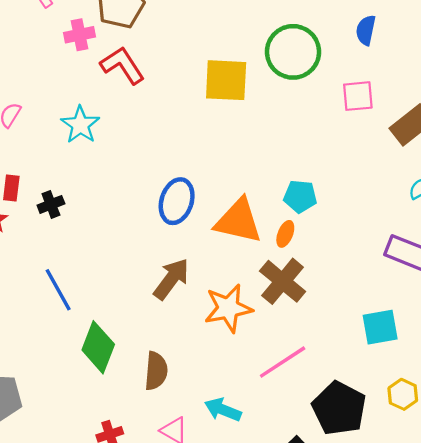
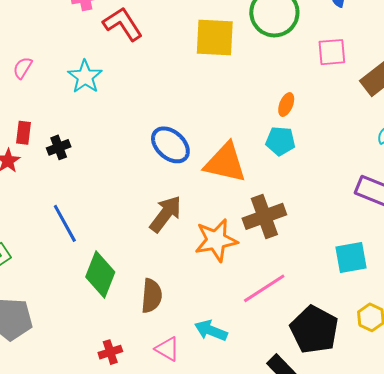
blue ellipse: (177, 201) -> (170, 145), turned -66
orange ellipse: (285, 234) -> (286, 105), moved
brown cross: (283, 281) -> (264, 216), turned 30

